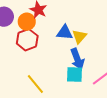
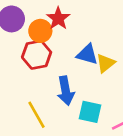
blue arrow: (77, 59) -> (66, 91), moved

